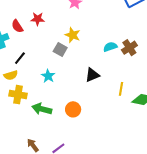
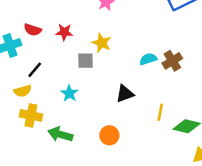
red star: (38, 19) -> (64, 32), moved
red semicircle: (17, 26) -> (33, 30), turned -40
gray square: (60, 49) -> (85, 61), turned -32
orange circle: (73, 109) -> (109, 135), moved

